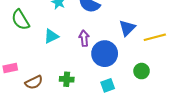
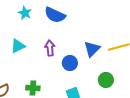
blue triangle: (127, 28) -> (92, 49), moved
blue circle: (105, 54) -> (70, 63), size x0.6

